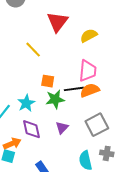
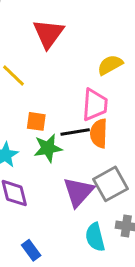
yellow semicircle: (89, 36) -> (110, 65), moved
orange semicircle: (90, 90) -> (99, 133), turned -66
purple triangle: (62, 128) -> (78, 192), moved, size x1.6

